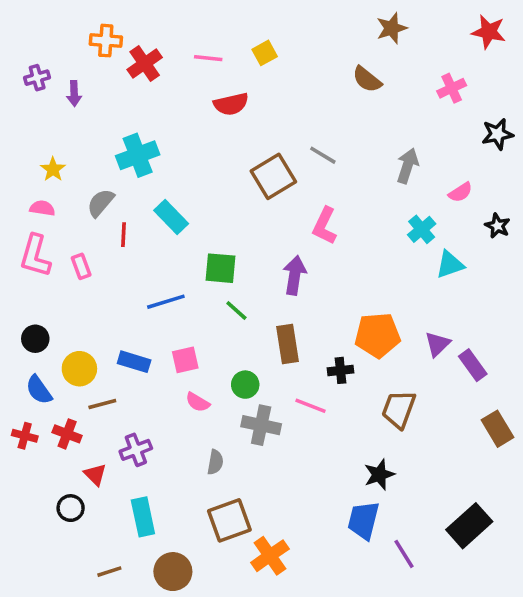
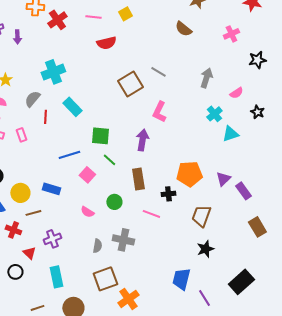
pink square: (185, 360) -> (87, 175), moved, turned -35
gray cross: (261, 425) -> (123, 240), moved
black star: (379, 475) -> (205, 249), moved

